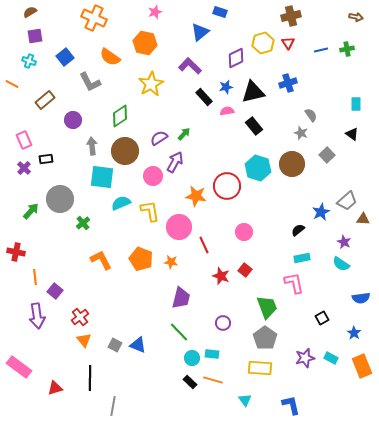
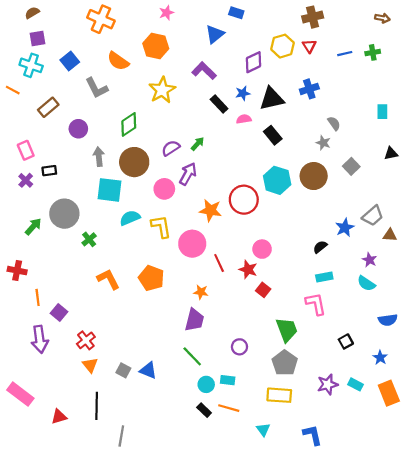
cyan cross: (29, 61) -> (31, 65), size x1.5
black triangle: (352, 134) -> (391, 153), moved, turned -48
orange star: (171, 262) -> (201, 292), moved
red star: (221, 276) -> (248, 269), moved

